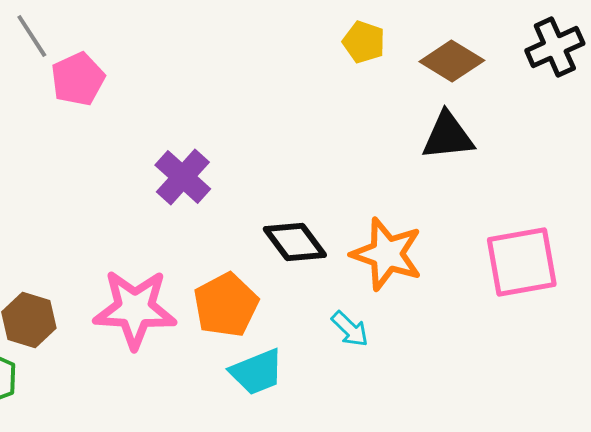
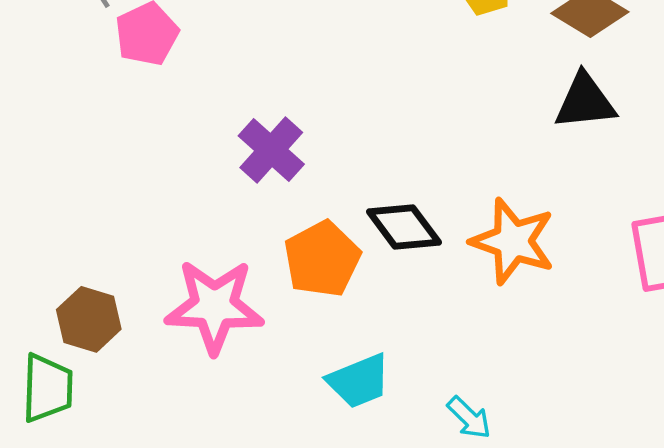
orange pentagon: (226, 305) -> (322, 259), moved
cyan arrow: (350, 329) -> (469, 418), moved

